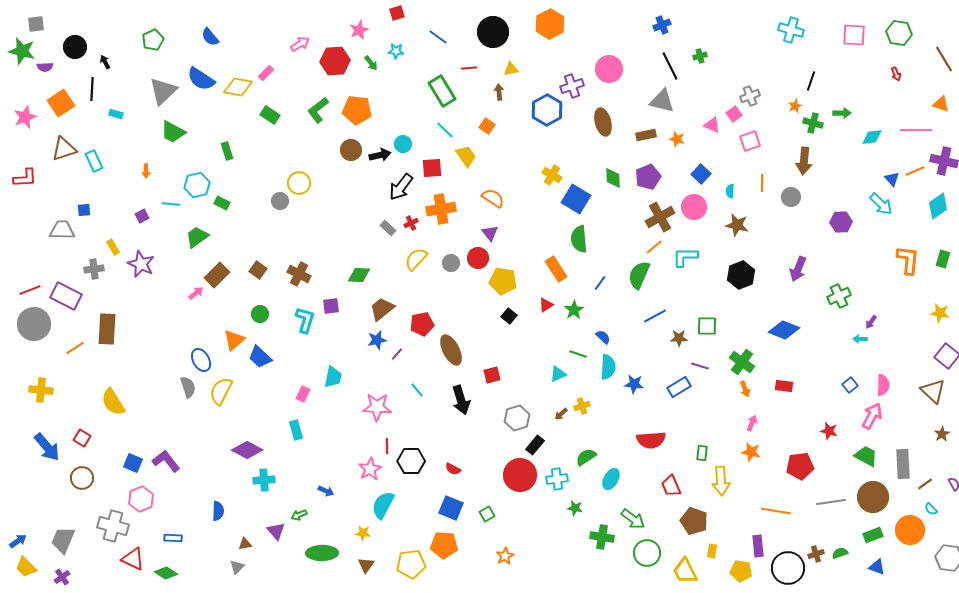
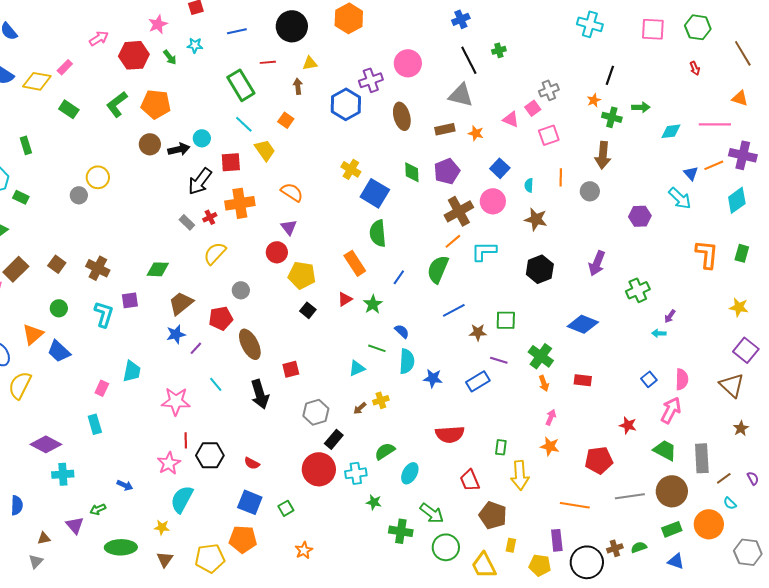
blue line: (438, 37) -> (237, 31), turned -48
gray circle: (451, 263) -> (241, 290), moved

